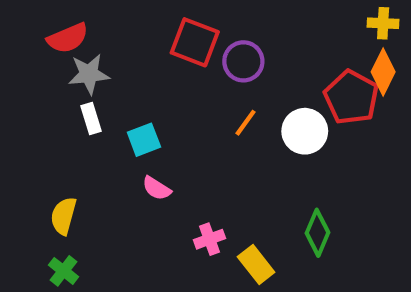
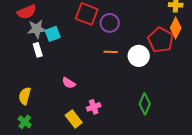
orange line: (245, 123) -> (111, 52), turned 56
cyan square: (144, 140) -> (53, 34), moved
yellow rectangle: (256, 265) -> (74, 119), moved

